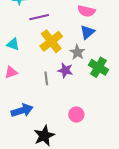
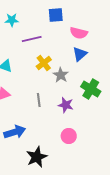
yellow cross: (51, 41) -> (44, 63), size x0.7
gray star: (77, 52) -> (61, 75), moved
purple star: (65, 70) -> (66, 105), moved

